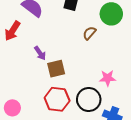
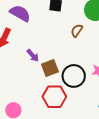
black circle: (89, 99) -> (74, 76), moved

